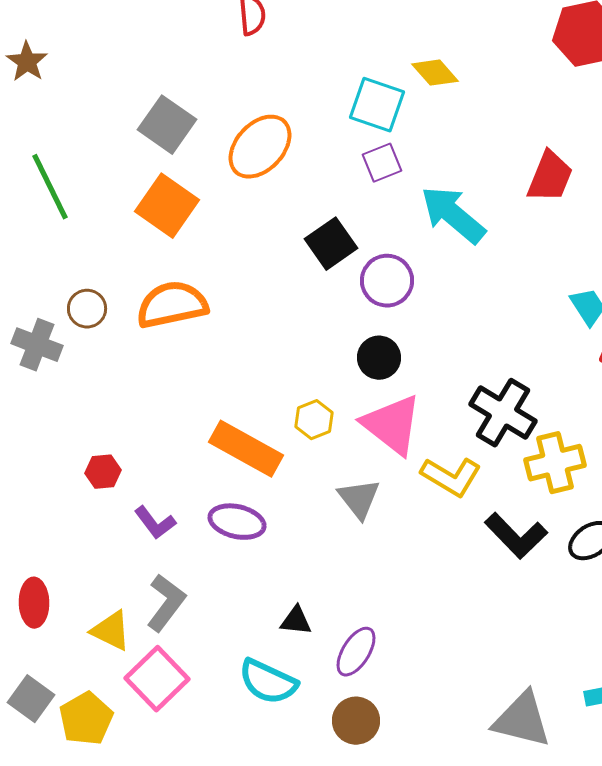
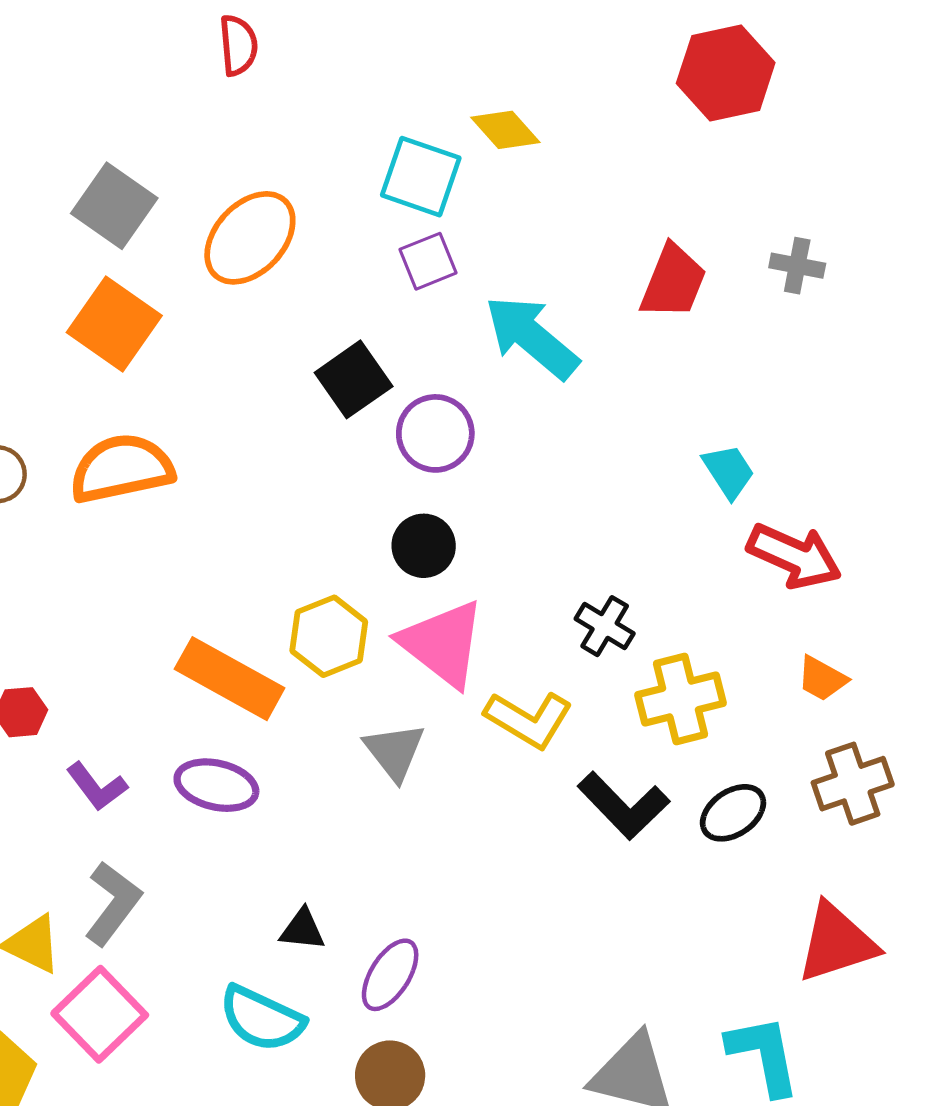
black cross: (503, 413) -> (605, 626), size x0.6
yellow hexagon: (314, 420) -> (329, 636), size x1.4

